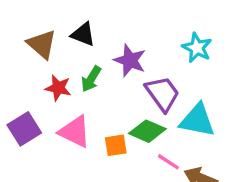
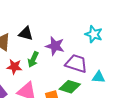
purple trapezoid: (162, 94) -> (76, 64), turned -30
cyan triangle: (197, 120) -> (99, 77), size x0.6

